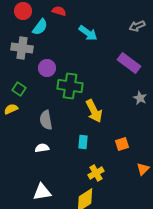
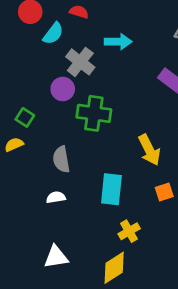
cyan arrow: (88, 33) -> (118, 42), turned -36
gray cross: (22, 48) -> (80, 62), moved, turned 30
yellow arrow: (94, 111) -> (149, 150), moved
cyan rectangle: (83, 142) -> (111, 189), size x1.6

